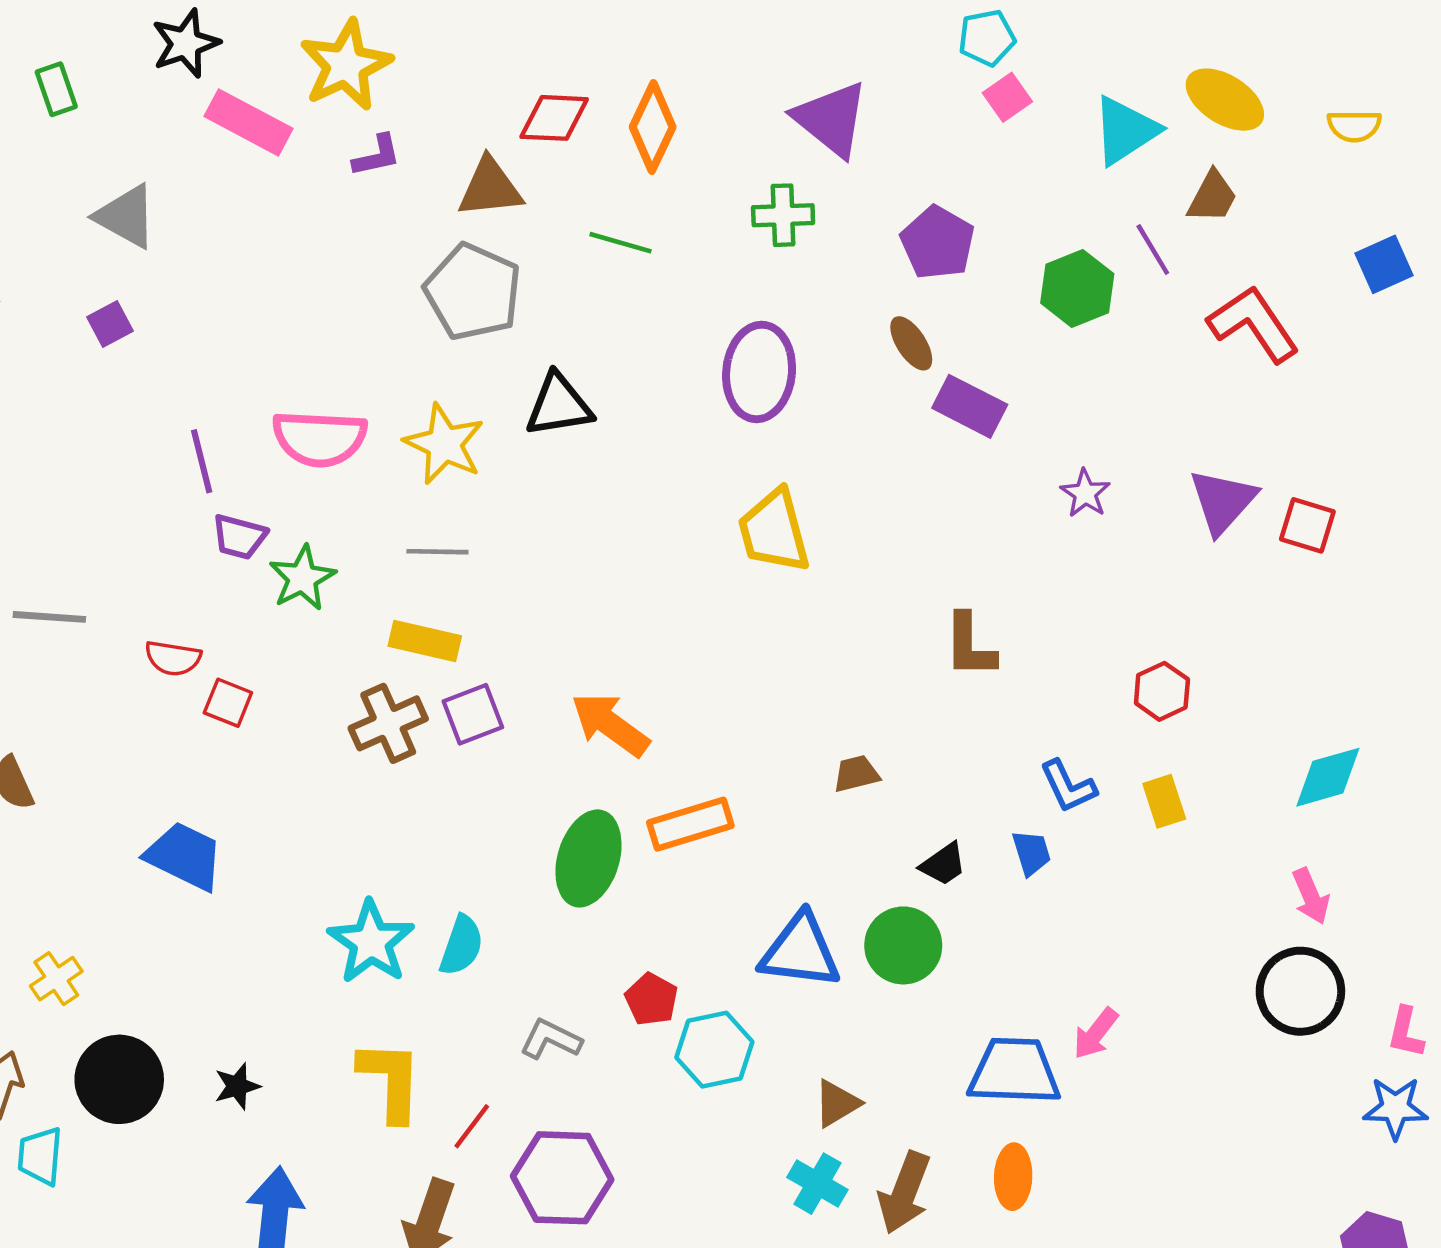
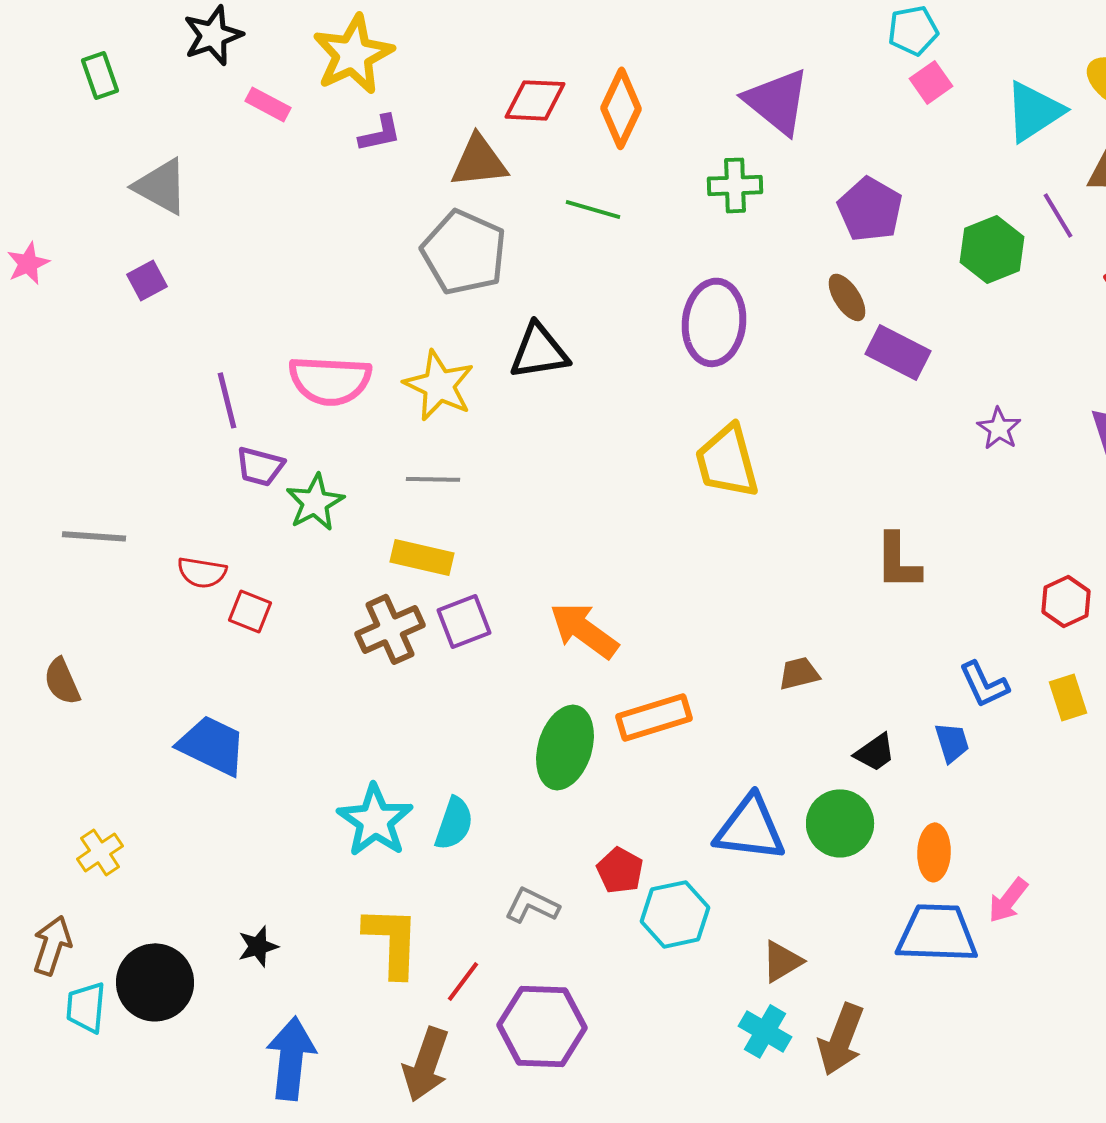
pink rectangle: (249, 122) -> (268, 104), size x0.6
black circle: (119, 1079) -> (155, 982), moved
orange ellipse: (1013, 1177) -> (934, 852), moved

